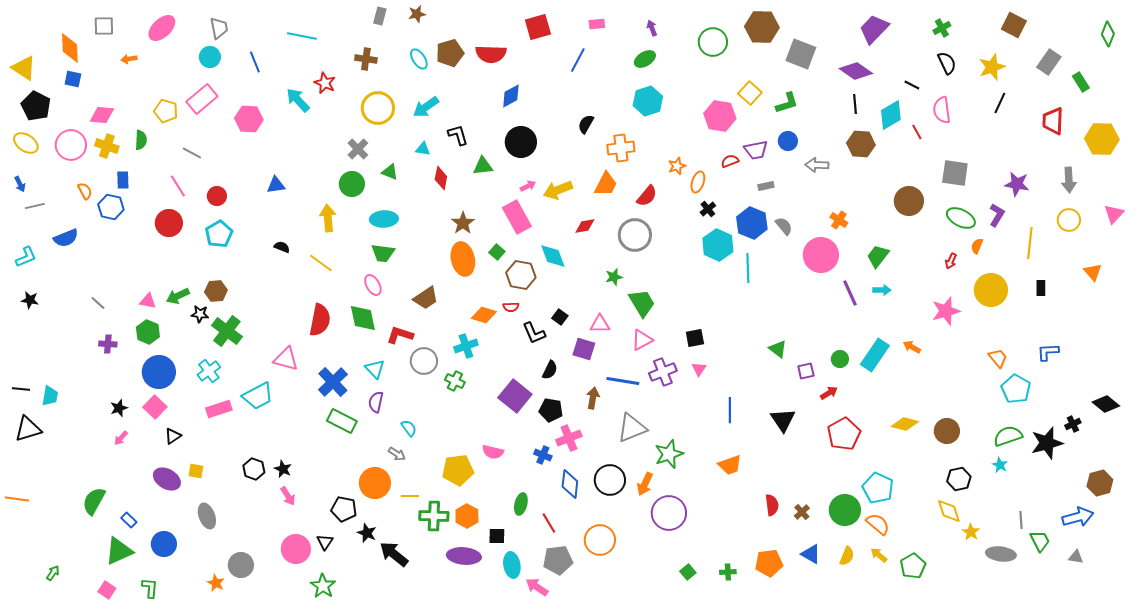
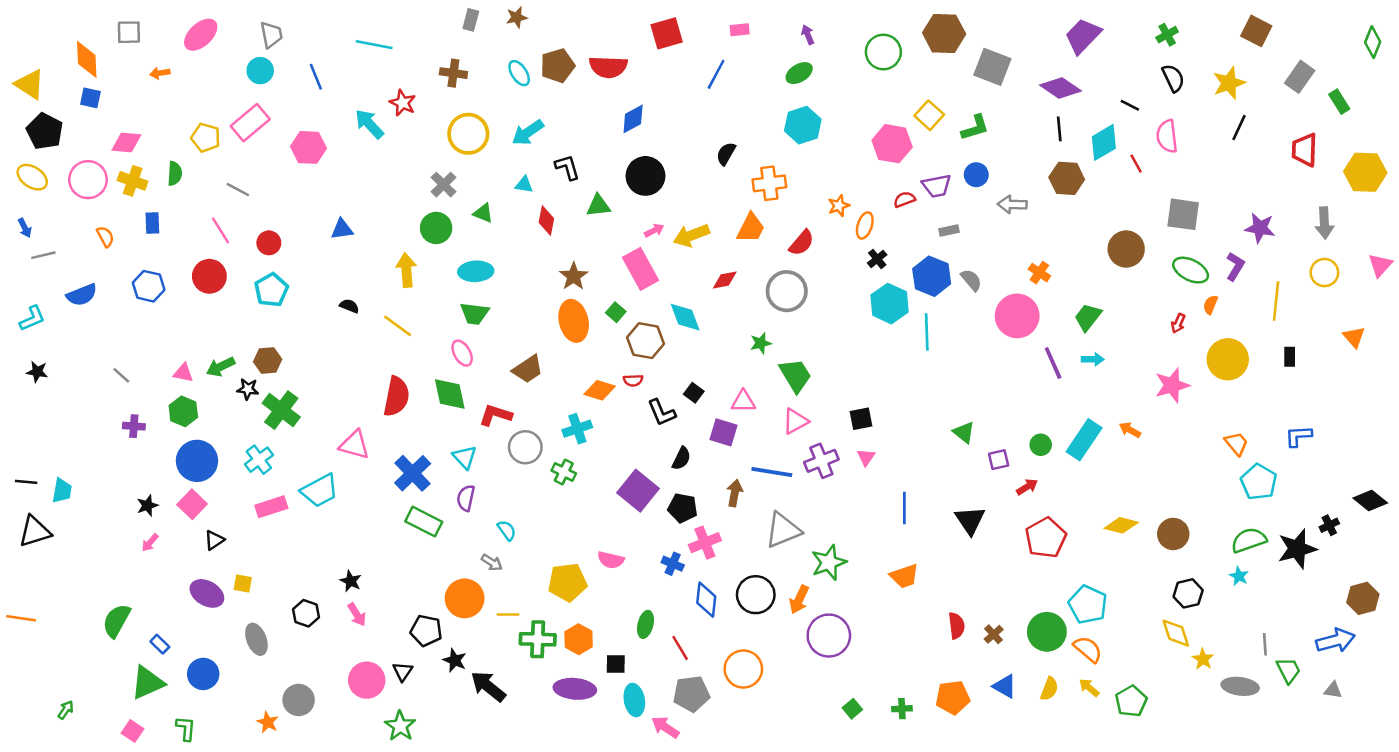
blue hexagon: (111, 207) -> (149, 286), moved
black hexagon: (254, 469) -> (306, 613), moved

